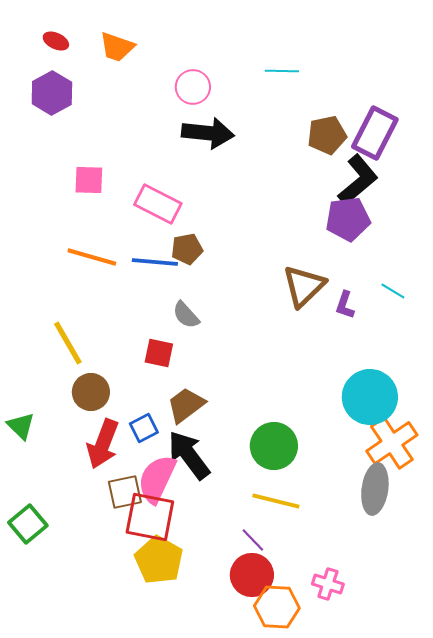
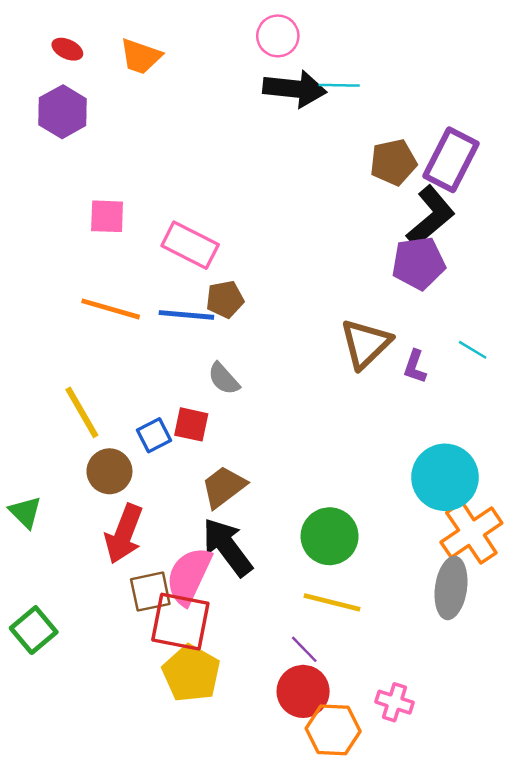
pink circle: (193, 87) -> (278, 36), moved
black arrow: (208, 133) -> (295, 89), moved
blue square: (144, 428) -> (154, 435), moved

